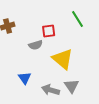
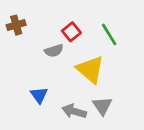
green line: (78, 19) -> (109, 34), moved
red square: (49, 31) -> (71, 32), turned -32

